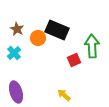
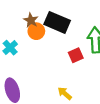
brown star: (17, 29) -> (31, 20), moved

